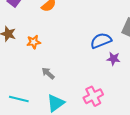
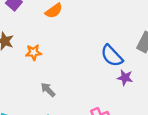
blue semicircle: (101, 41) -> (112, 56), turned -115

